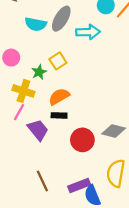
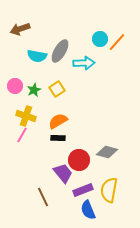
green star: (39, 72) -> (34, 90), moved
purple trapezoid: (38, 130) -> (63, 173), moved
purple rectangle: (79, 186) -> (83, 190), moved

